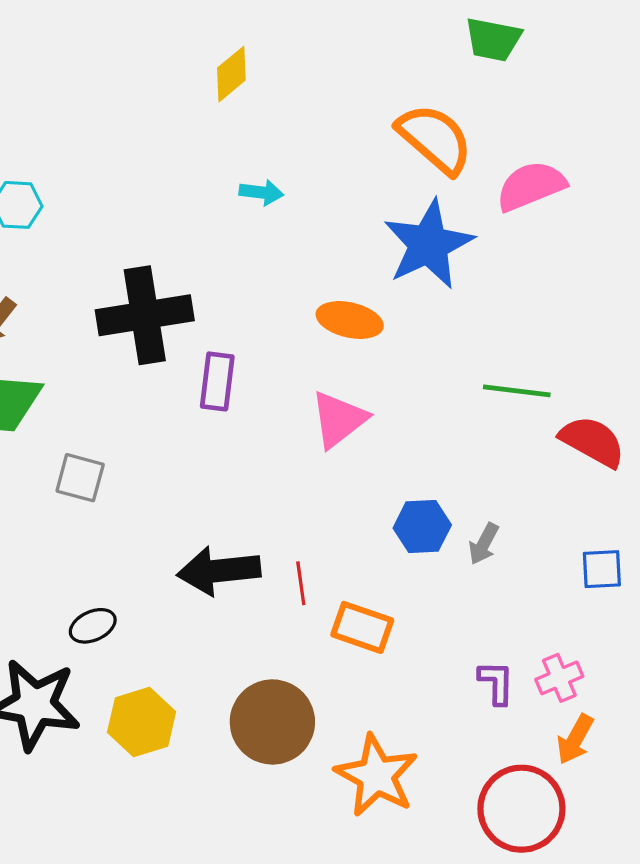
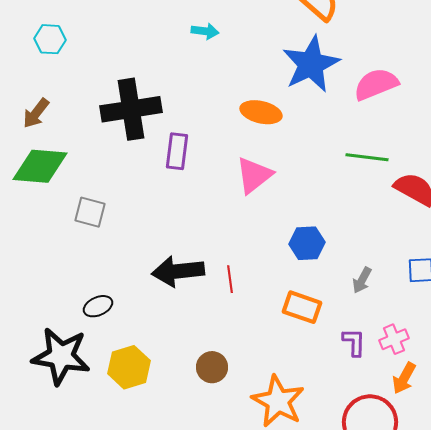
pink semicircle: (531, 186) -> (376, 84), moved
gray arrow: (484, 544) -> (362, 280), moved
orange rectangle: (362, 627) -> (302, 307), moved
brown circle: (272, 722) -> (212, 367), size x0.6

